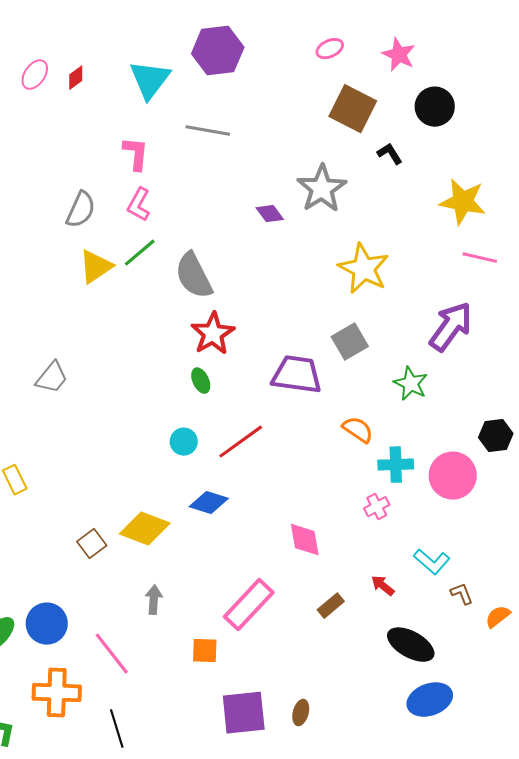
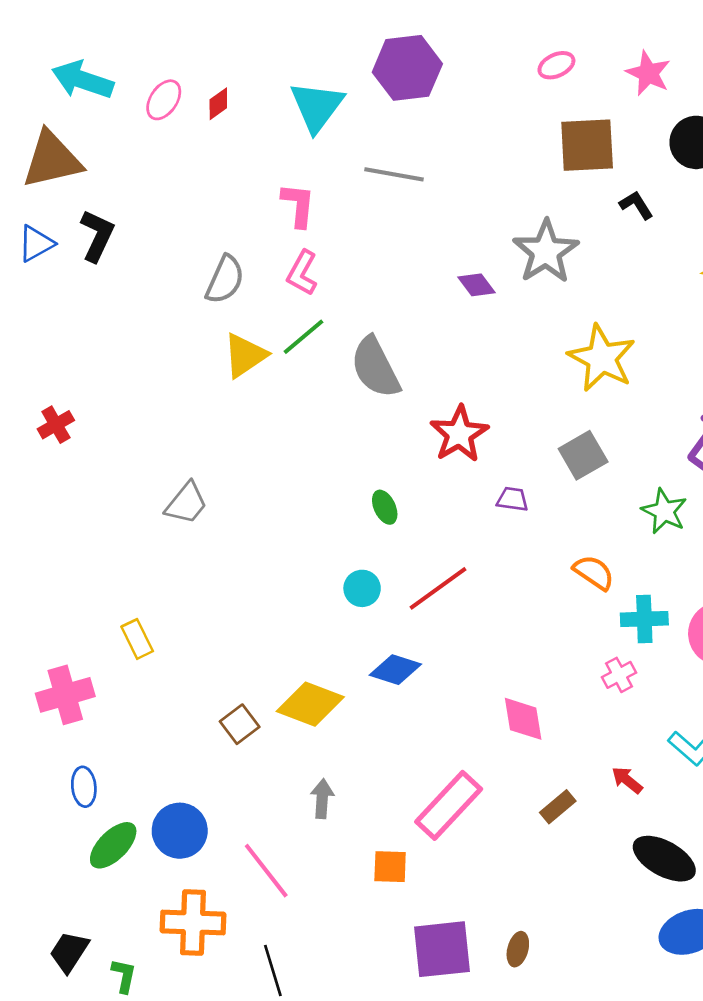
brown square: (353, 109) -> (587, 145), turned -30
red star: (213, 334) -> (459, 434), moved
purple trapezoid: (297, 375) -> (513, 499), size x0.5

